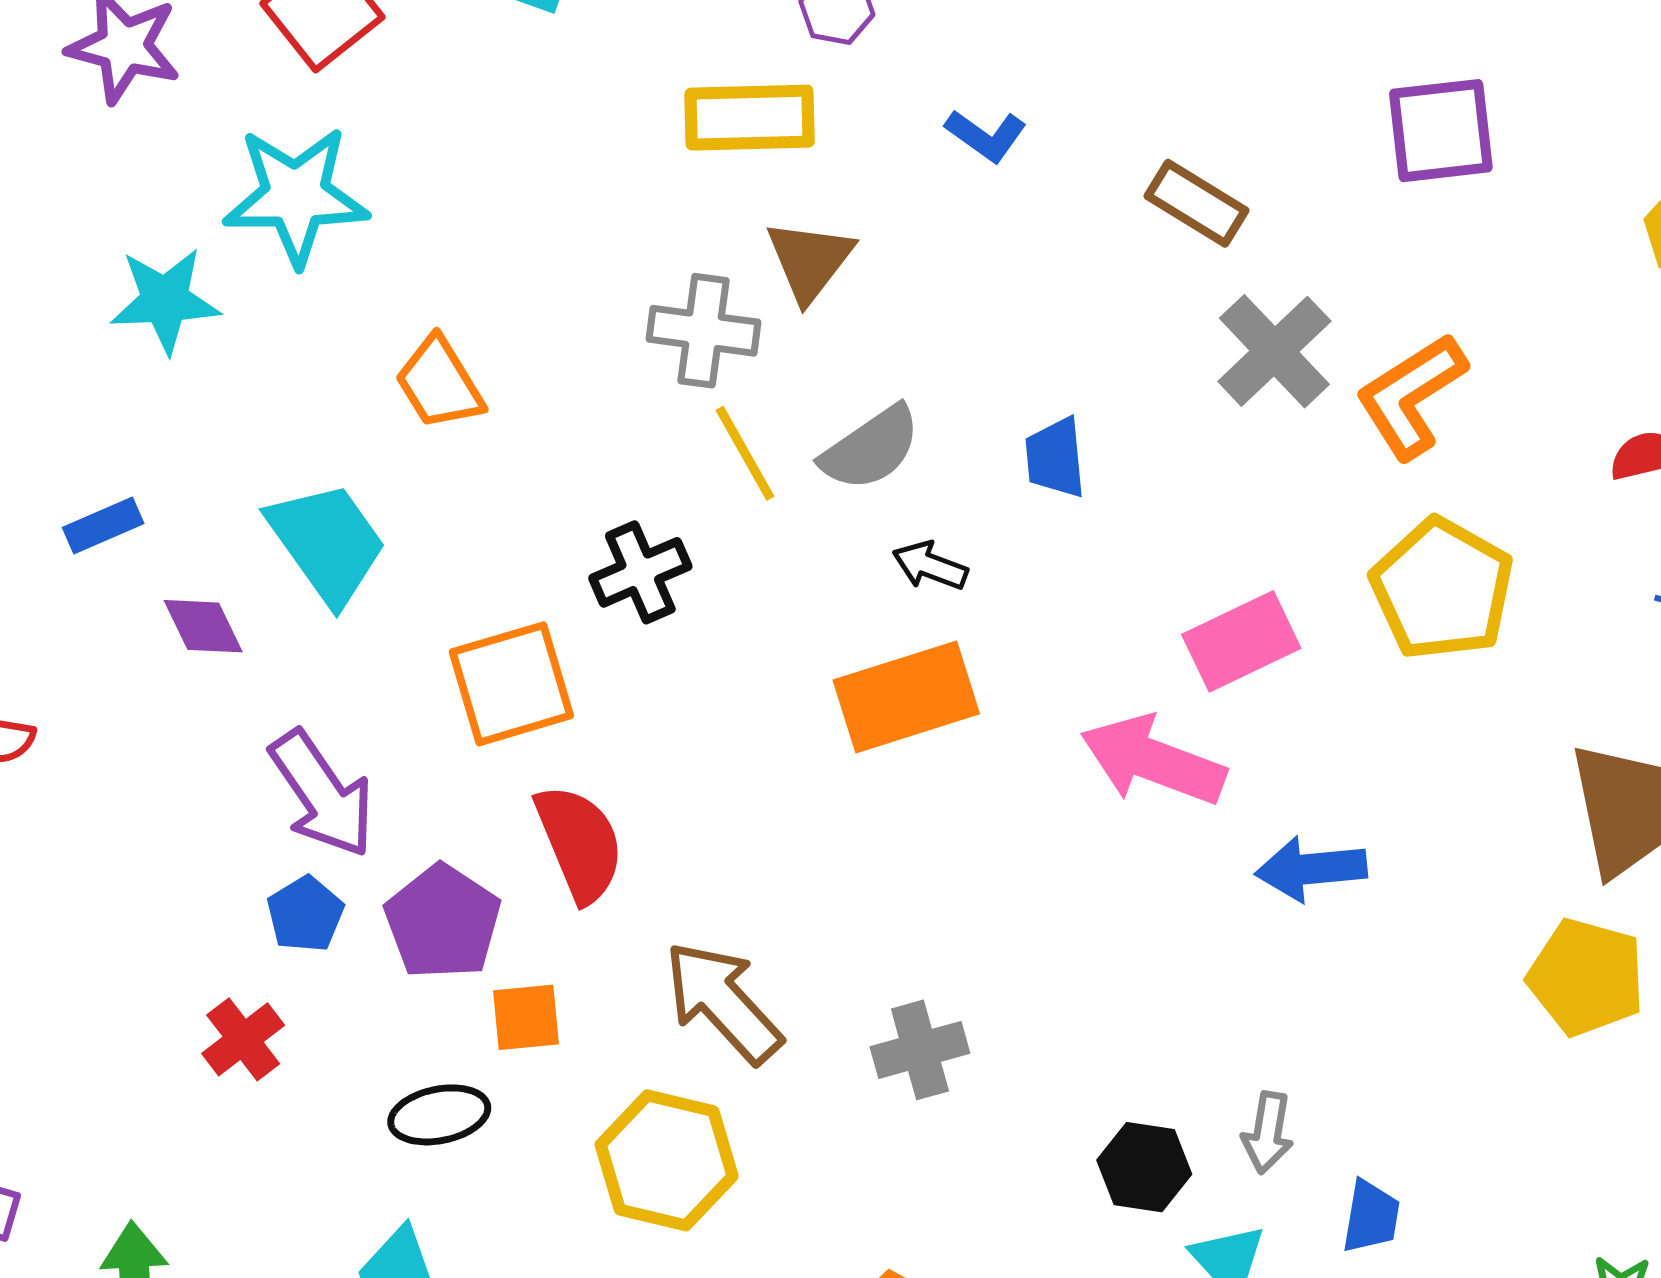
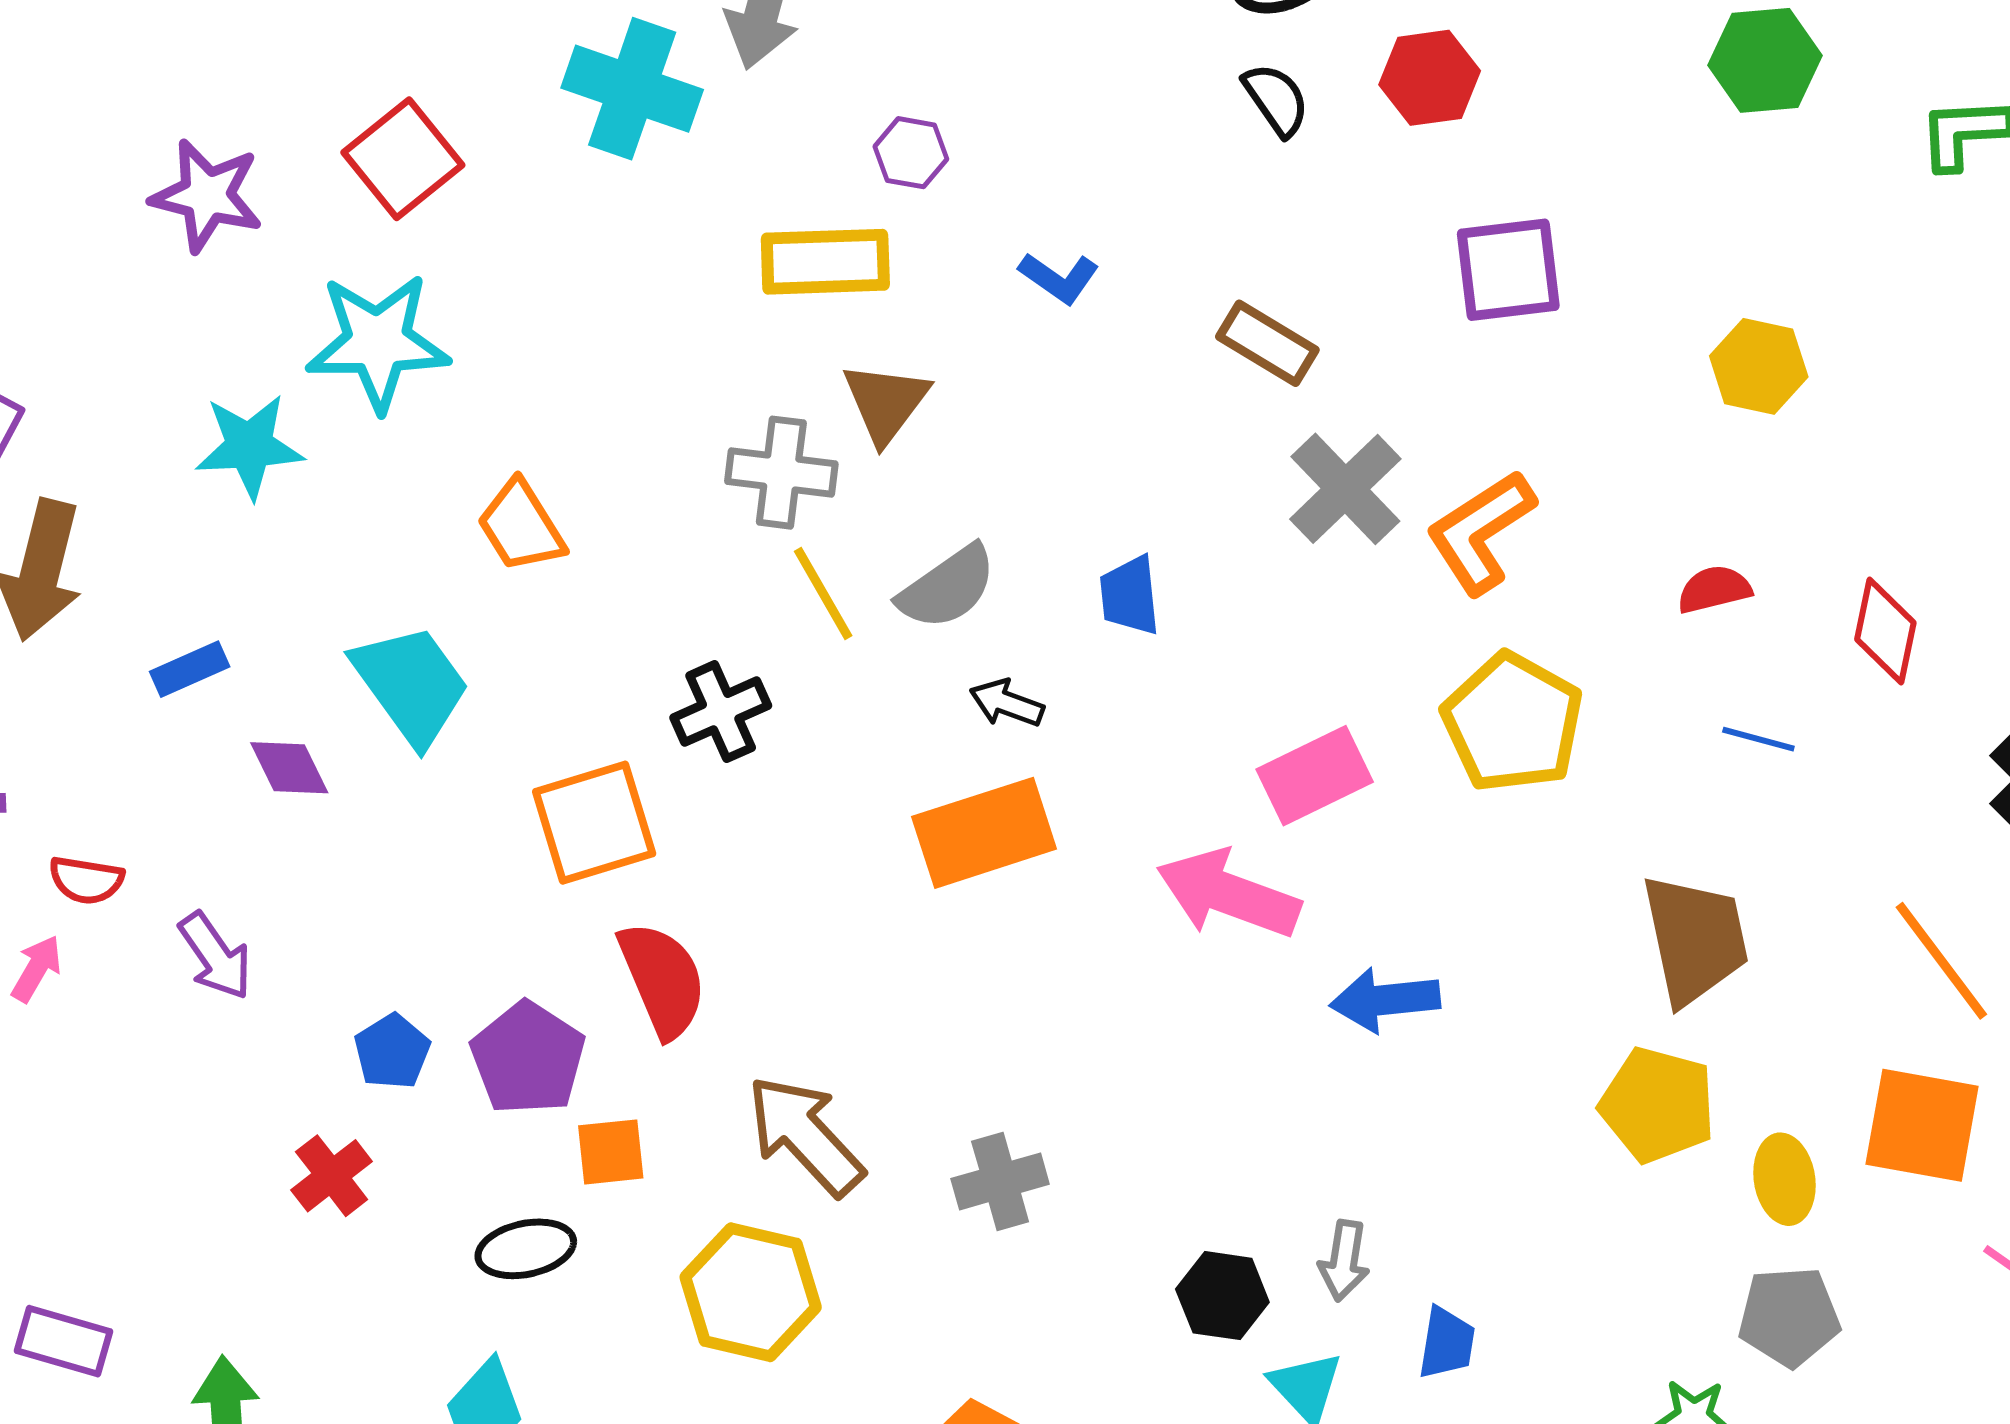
purple arrow: (322, 794) -> (215, 956), moved, size x0.7

